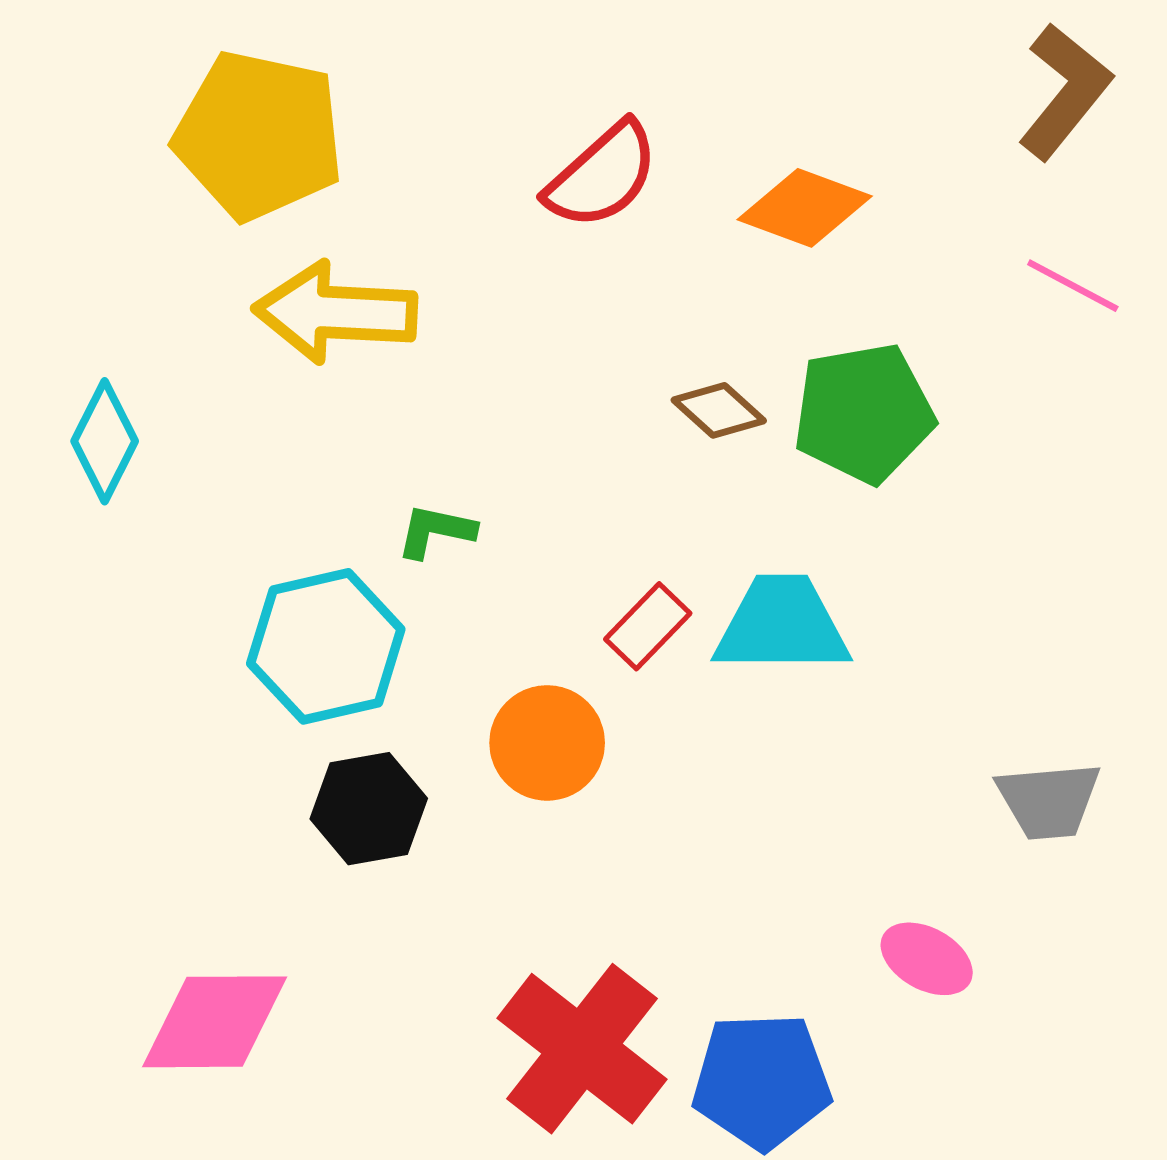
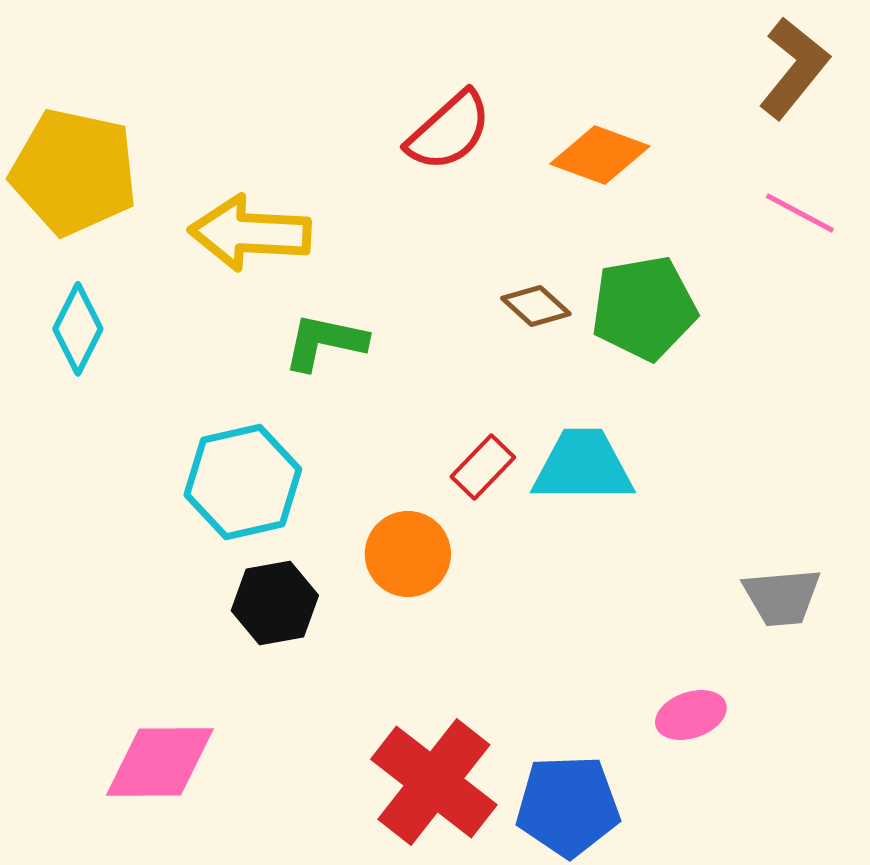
yellow pentagon: (259, 135) -> (74, 172), moved
green L-shape: (436, 531) -> (325, 342), moved, size x1.4
pink ellipse: (927, 959) -> (691, 715), turned -48

